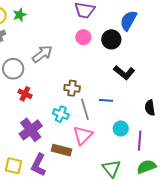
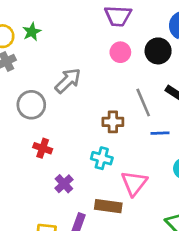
red cross: (25, 94) -> (43, 148), moved
gray line: (85, 109) -> (143, 102), moved
purple cross: (31, 130) -> (64, 184), size x0.6

